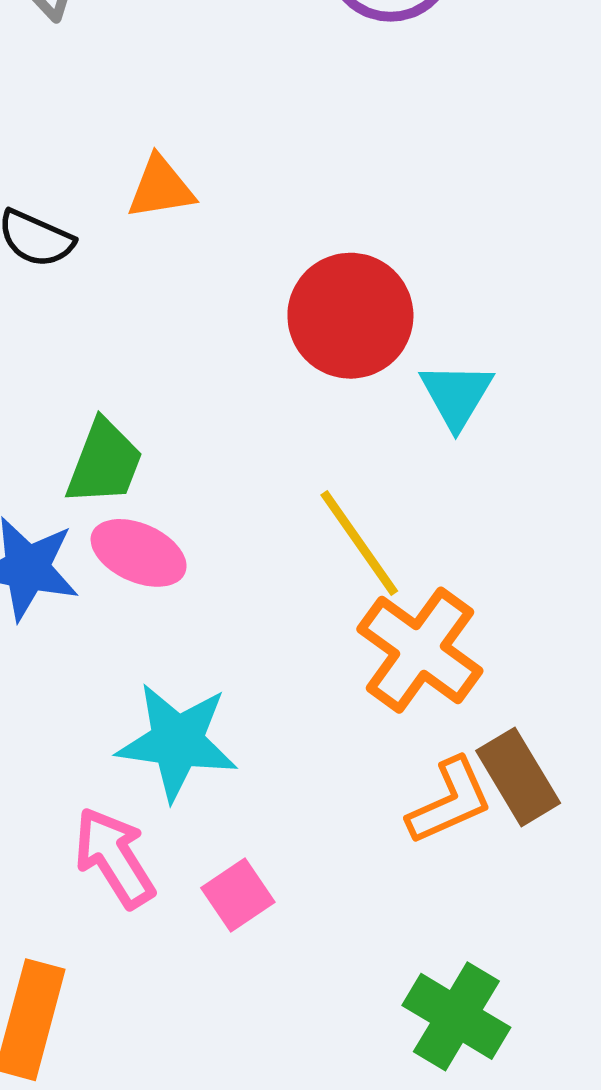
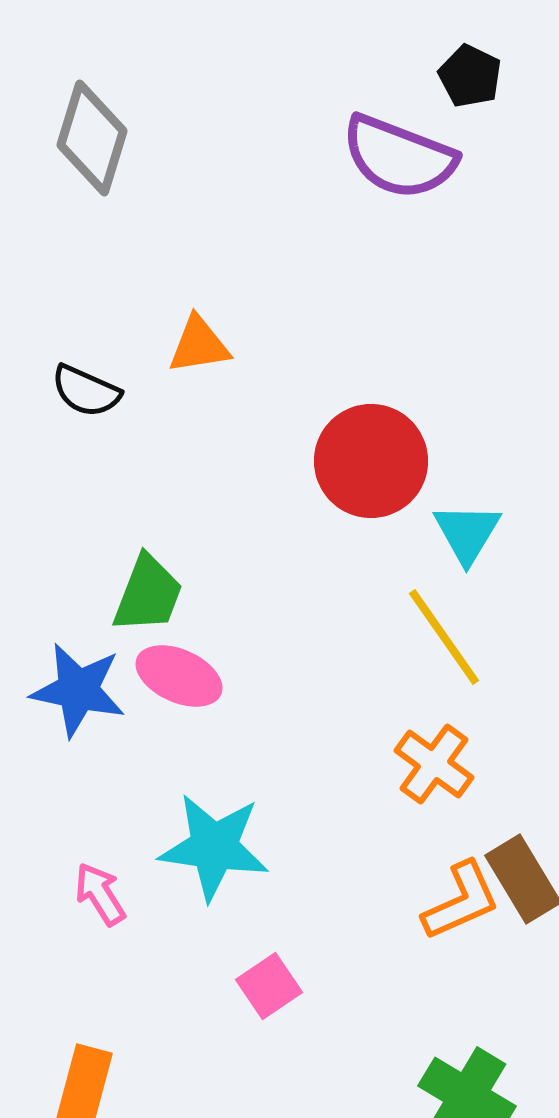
yellow line: (359, 543) -> (444, 637), moved
orange cross: (420, 650) -> (434, 764), size x0.7
pink arrow: (114, 857) -> (100, 894), moved, size x0.7

